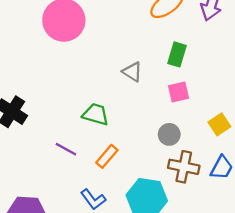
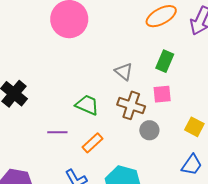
yellow square: (219, 124) -> (194, 127), turned -36
purple line: (66, 149) -> (57, 132), turned -36
brown cross: (184, 167) -> (131, 105), moved

